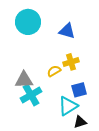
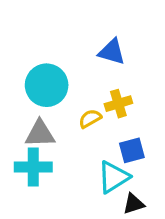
cyan circle: (28, 22) -> (47, 85), moved
cyan cross: (31, 95) -> (33, 167), moved, turned 30

